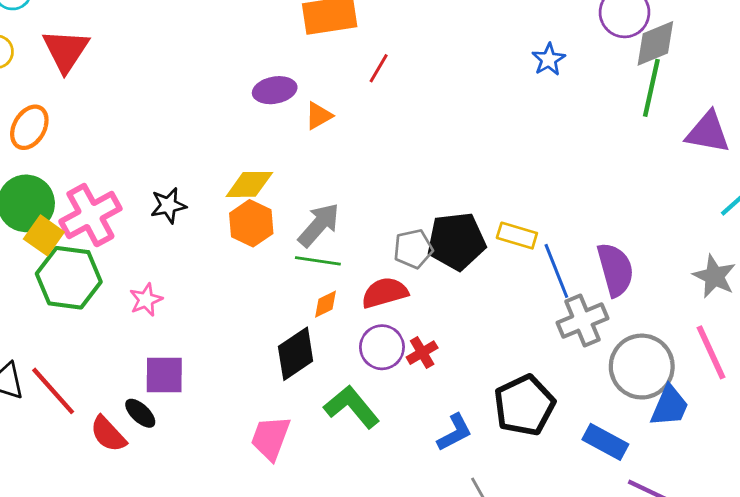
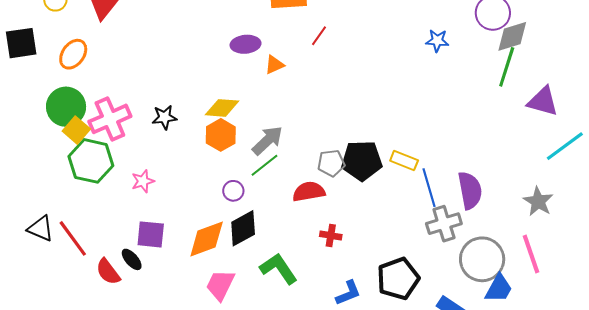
blue star: (549, 59) -> (437, 41), turned 30
green line: (318, 261) -> (265, 165), turned -52
orange diamond: (326, 304) -> (207, 239), moved, size x2.0
purple circle: (382, 347) -> (233, 191), moved, size x0.7
red cross: (422, 353) -> (331, 235), turned 35

